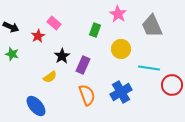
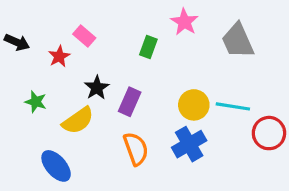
yellow circle: (121, 49) -> (194, 105), moved
green star: (12, 54) -> (36, 102), moved
yellow semicircle: (50, 77) -> (78, 121), size x1.5

